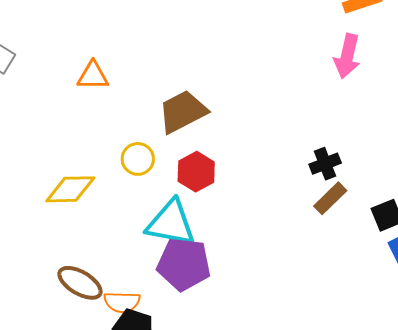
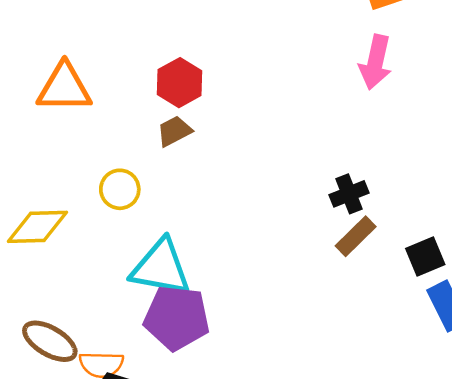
orange triangle: (93, 76) -> (64, 88), size x1.4
brown trapezoid: (183, 112) -> (174, 131), size x0.6
red hexagon: (196, 172) -> (179, 83), moved

